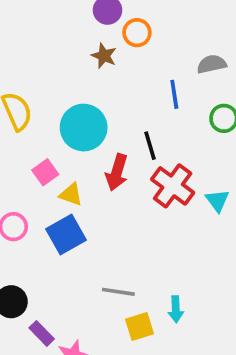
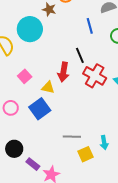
cyan circle: (84, 128) -> (30, 29), moved
yellow triangle: (71, 194) -> (48, 88), moved

